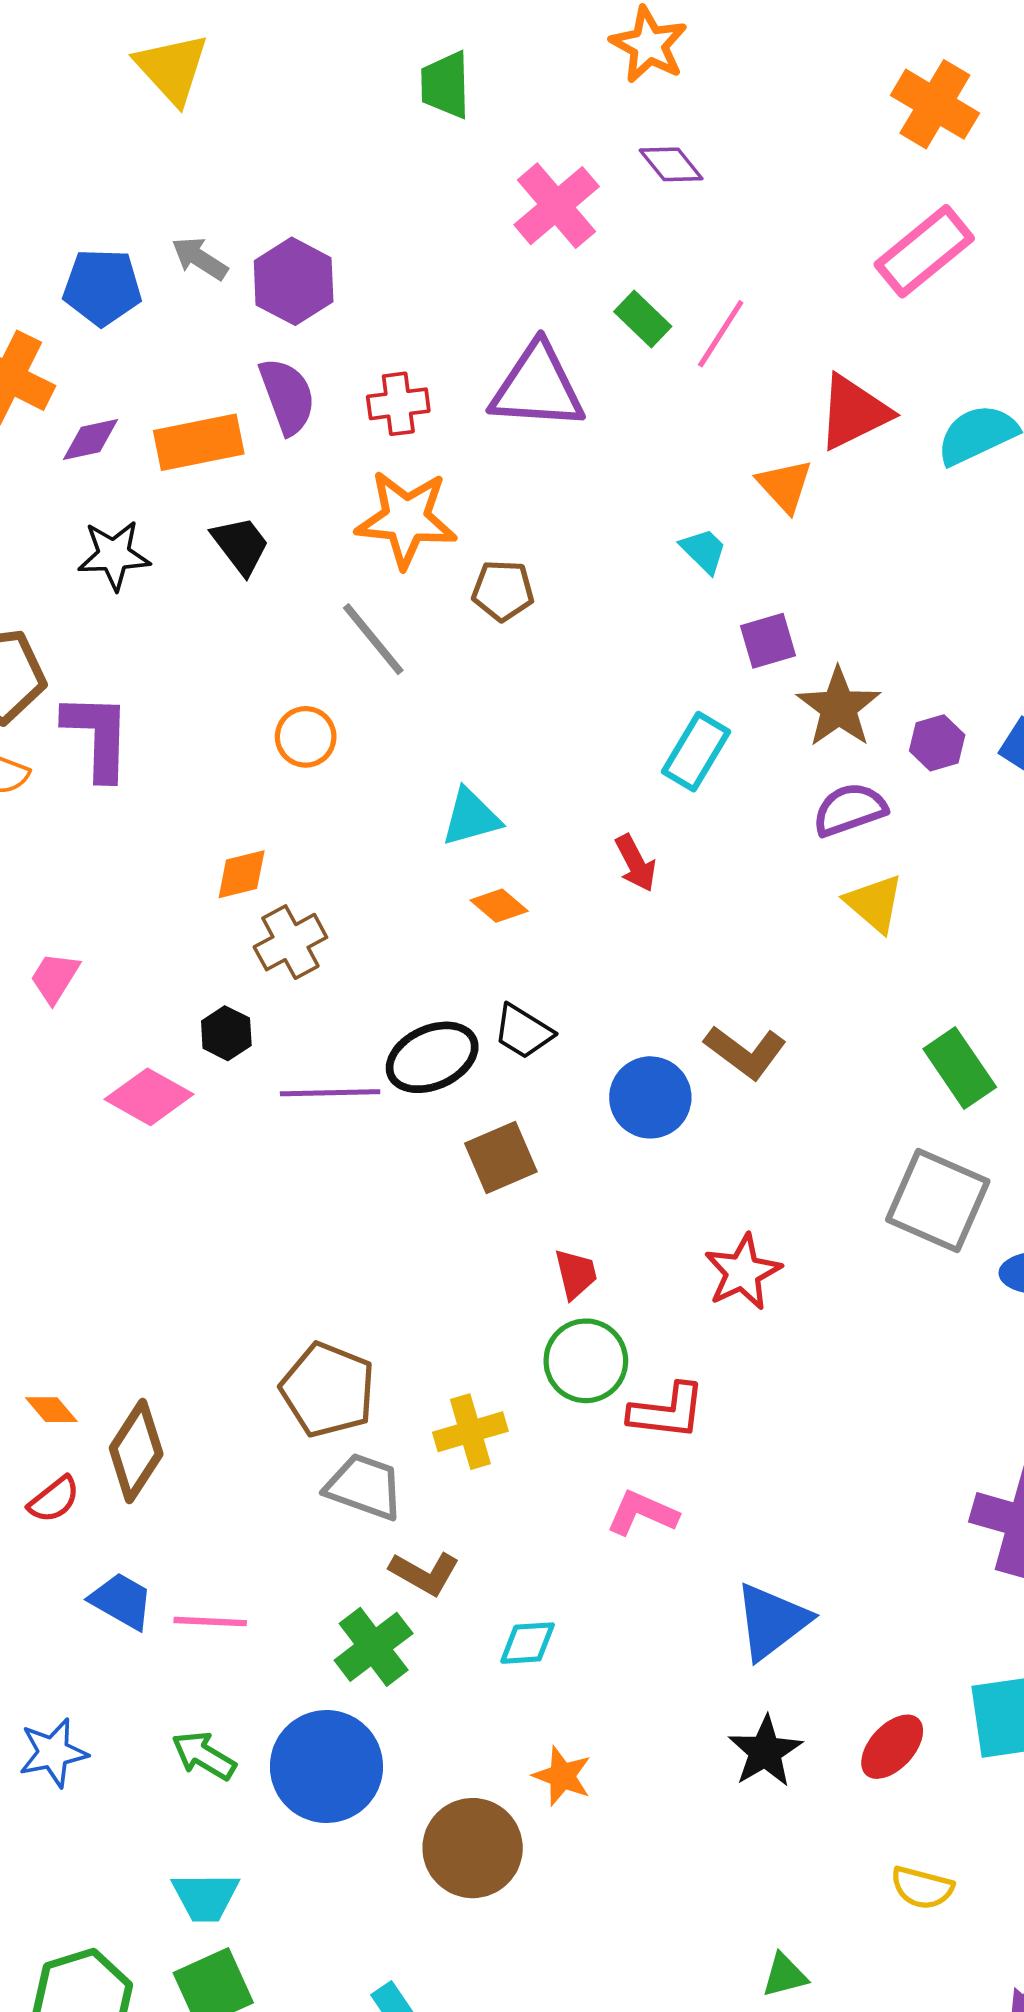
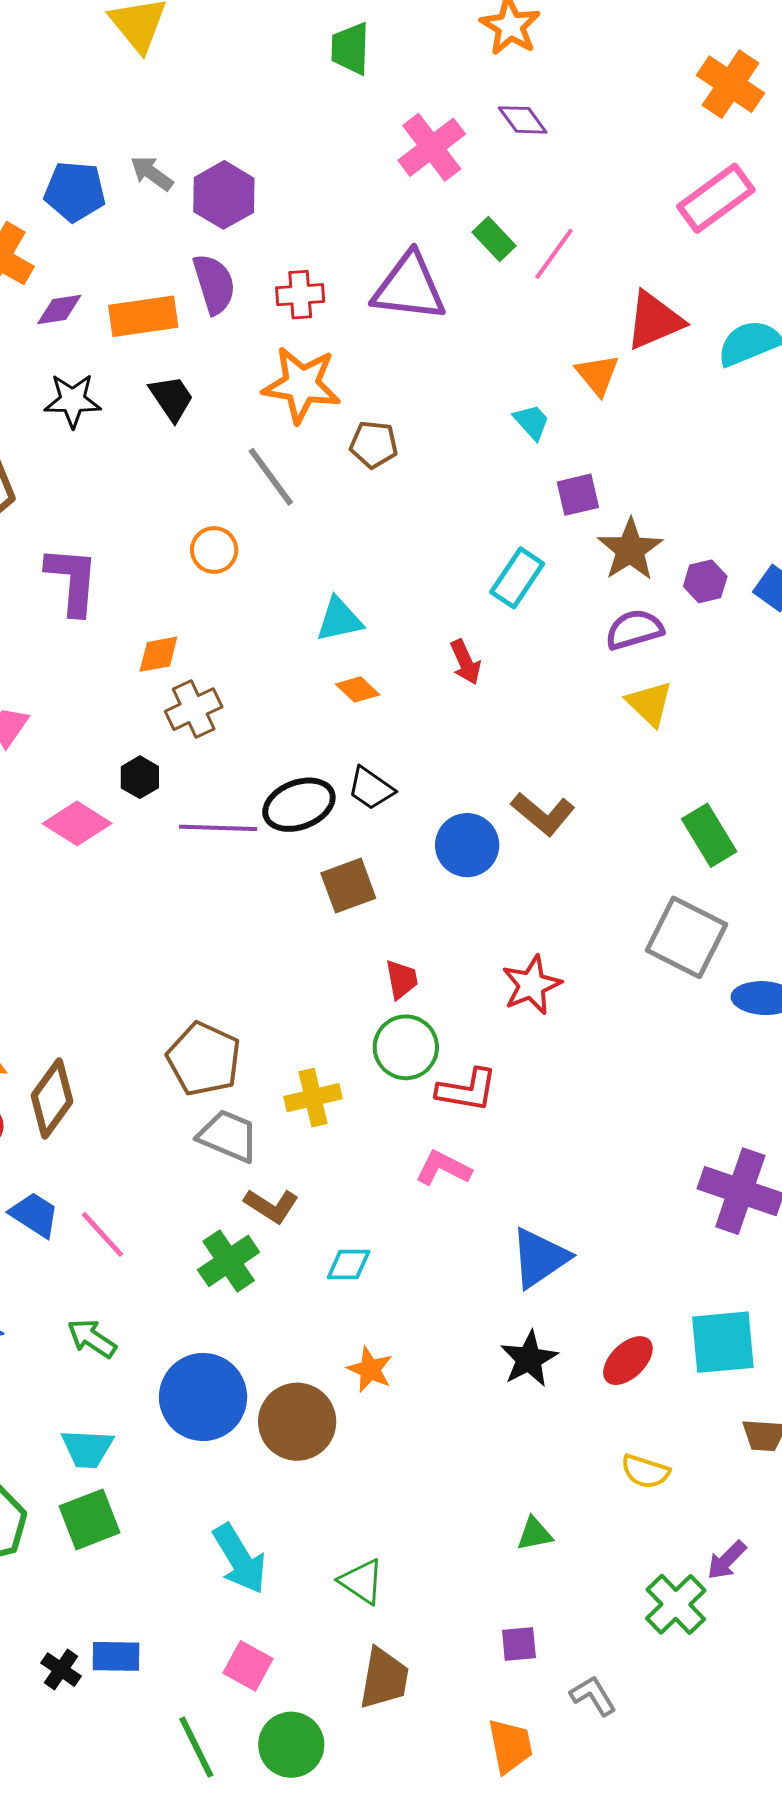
purple L-shape: (97, 736) -> (72, 580), moved
pink line: (210, 1622) -> (102, 1234), turned 42
blue circle: (326, 1766) -> (203, 1397), moved

